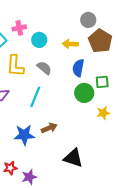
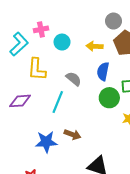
gray semicircle: (44, 68) -> (74, 79), moved
brown arrow: (49, 128) -> (73, 135), turned 42

